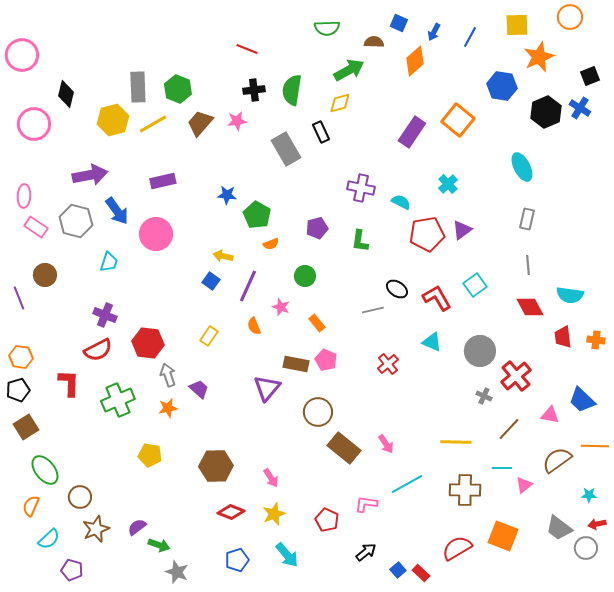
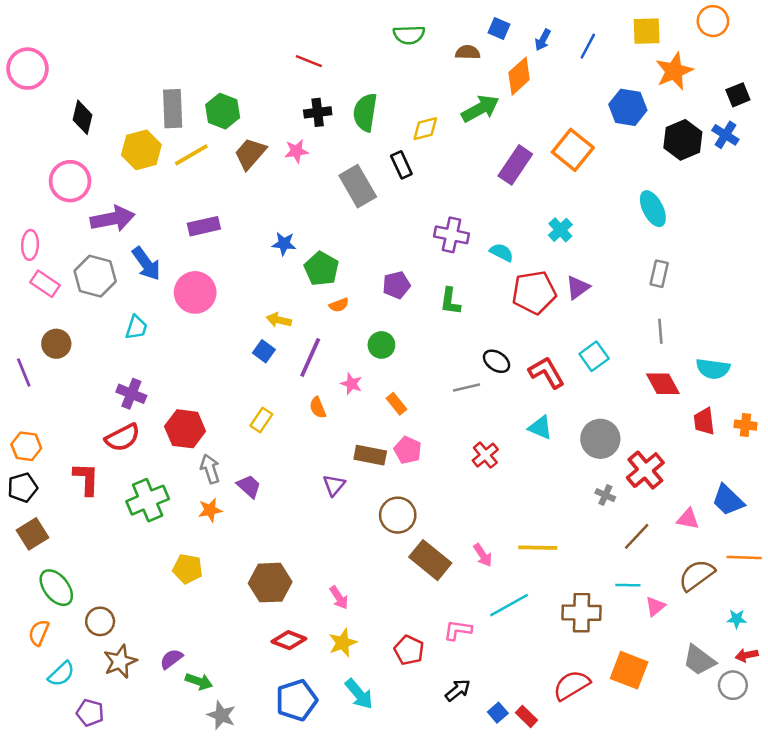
green arrow: (349, 70) -> (480, 109), moved
pink circle: (34, 124) -> (70, 181), moved
purple triangle: (267, 388) -> (334, 485), size x0.7
yellow line: (456, 442) -> (538, 548), moved
blue pentagon: (237, 560) -> (296, 700), size x1.4

